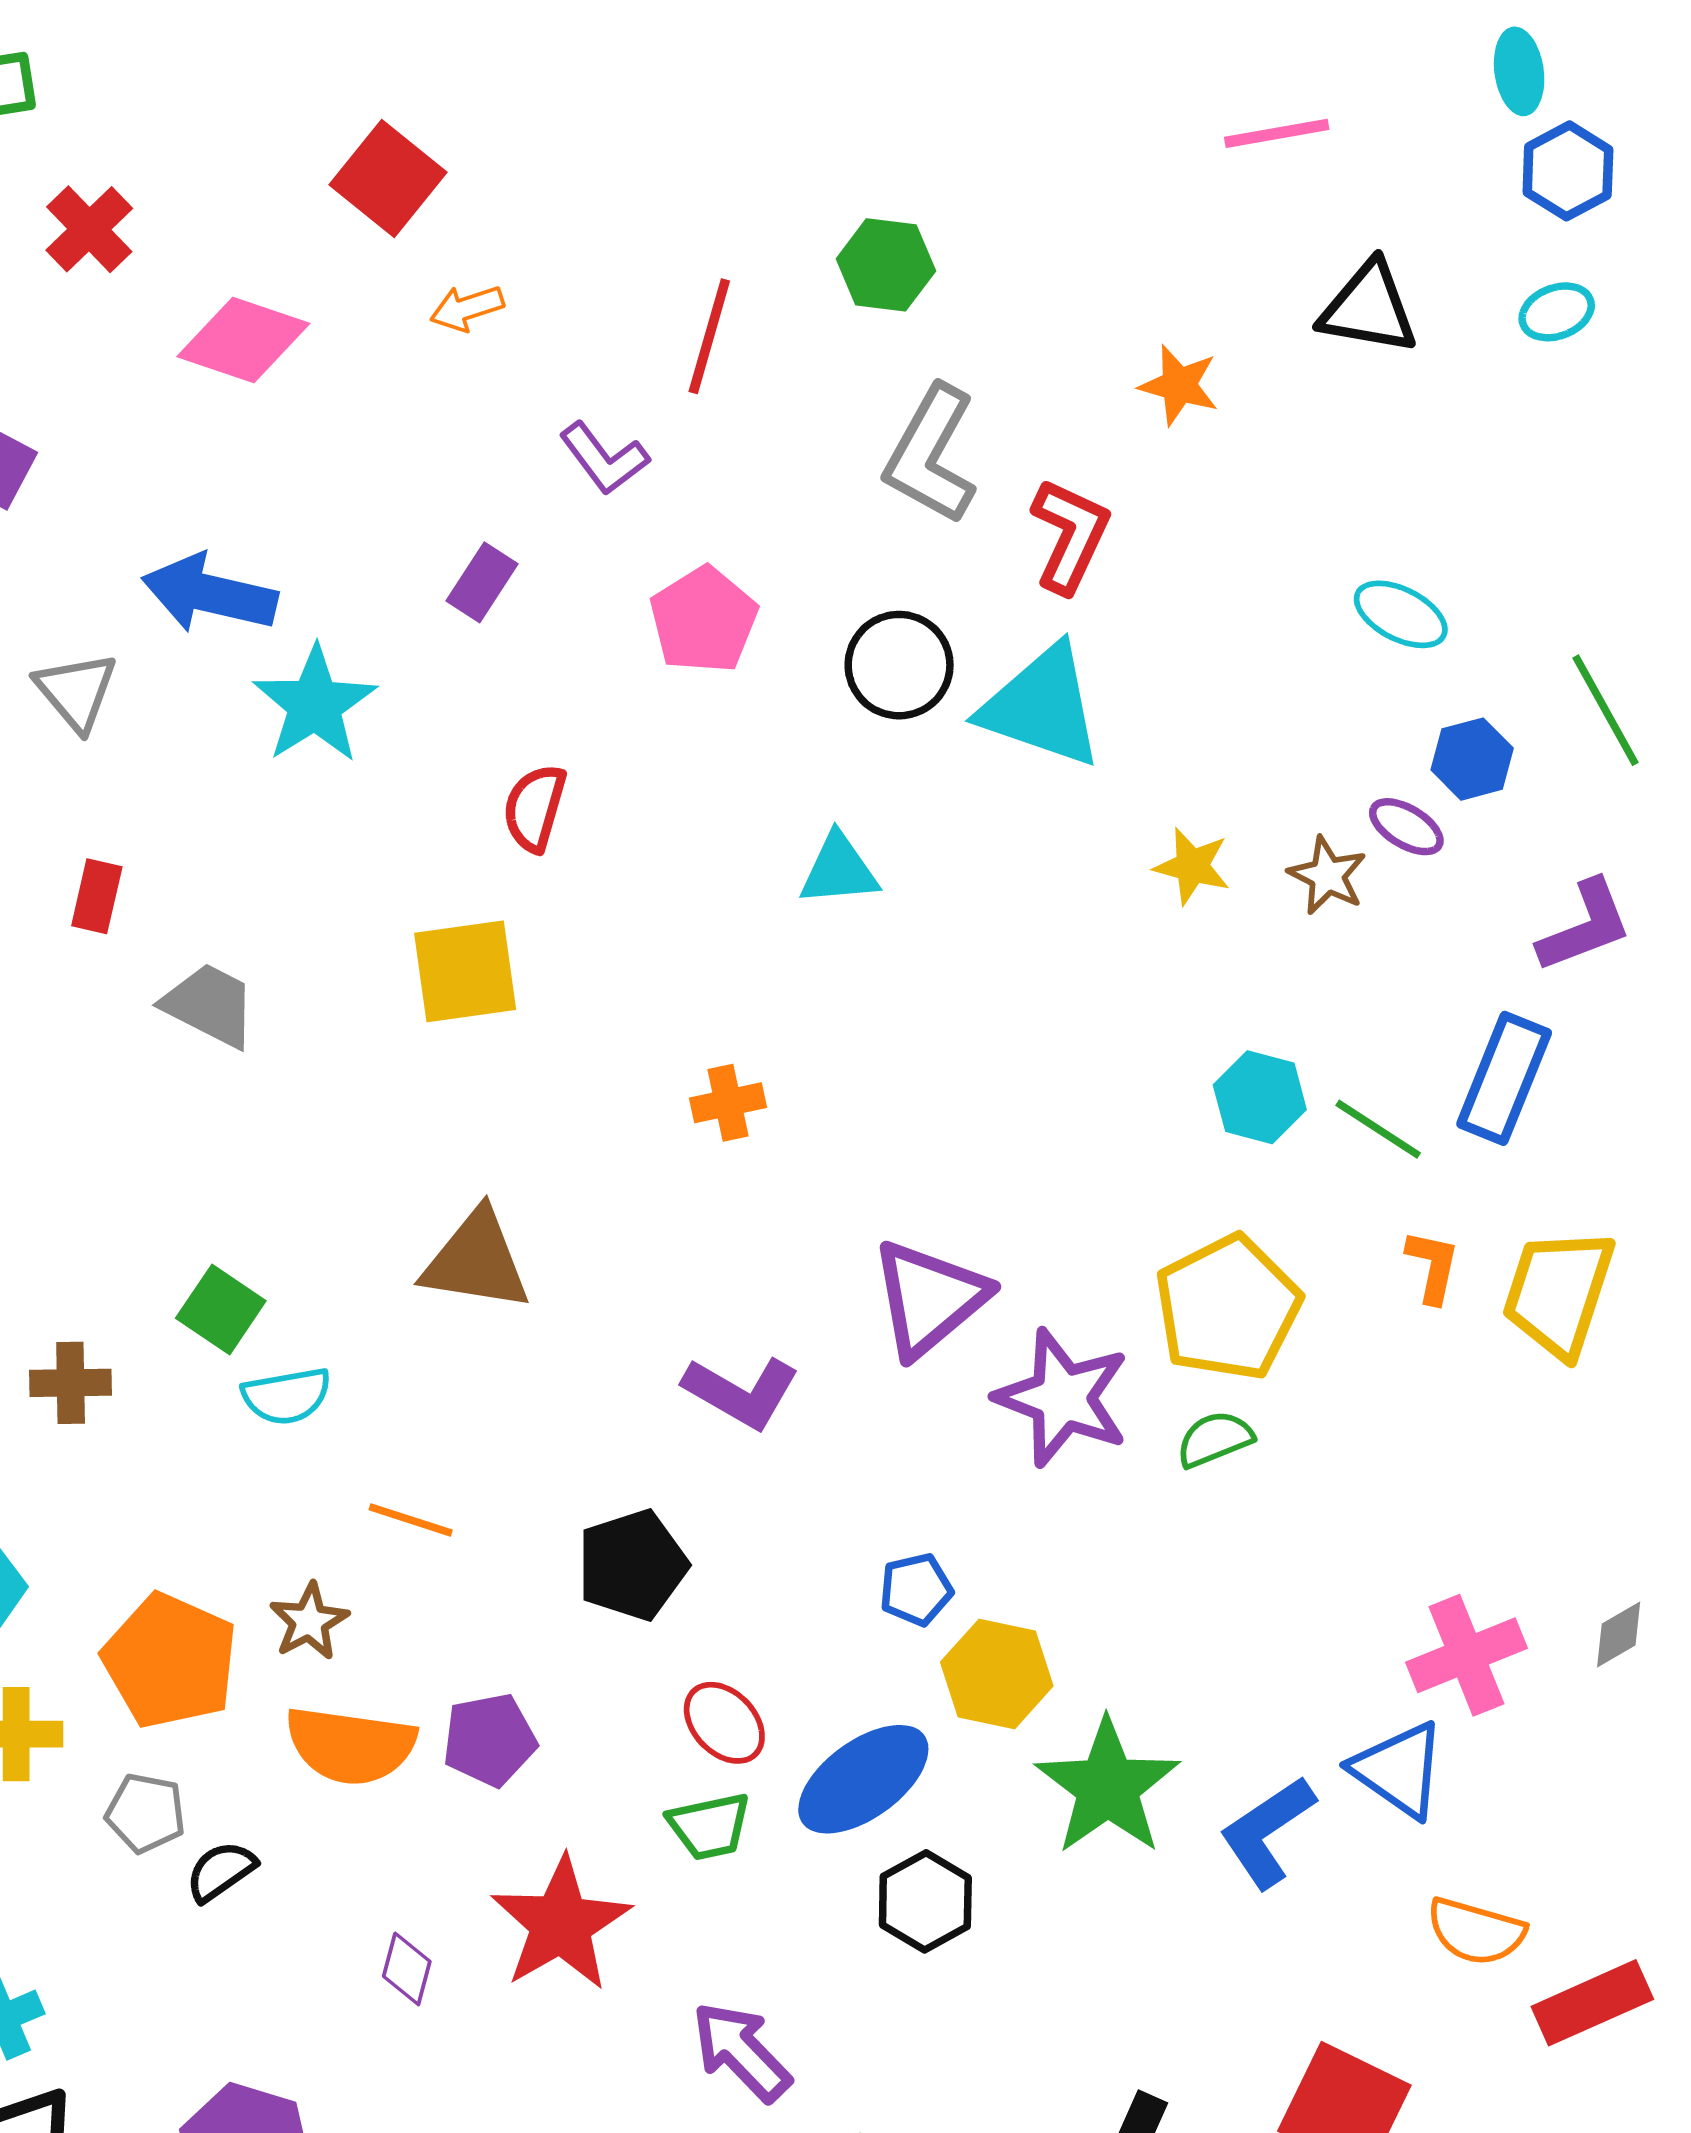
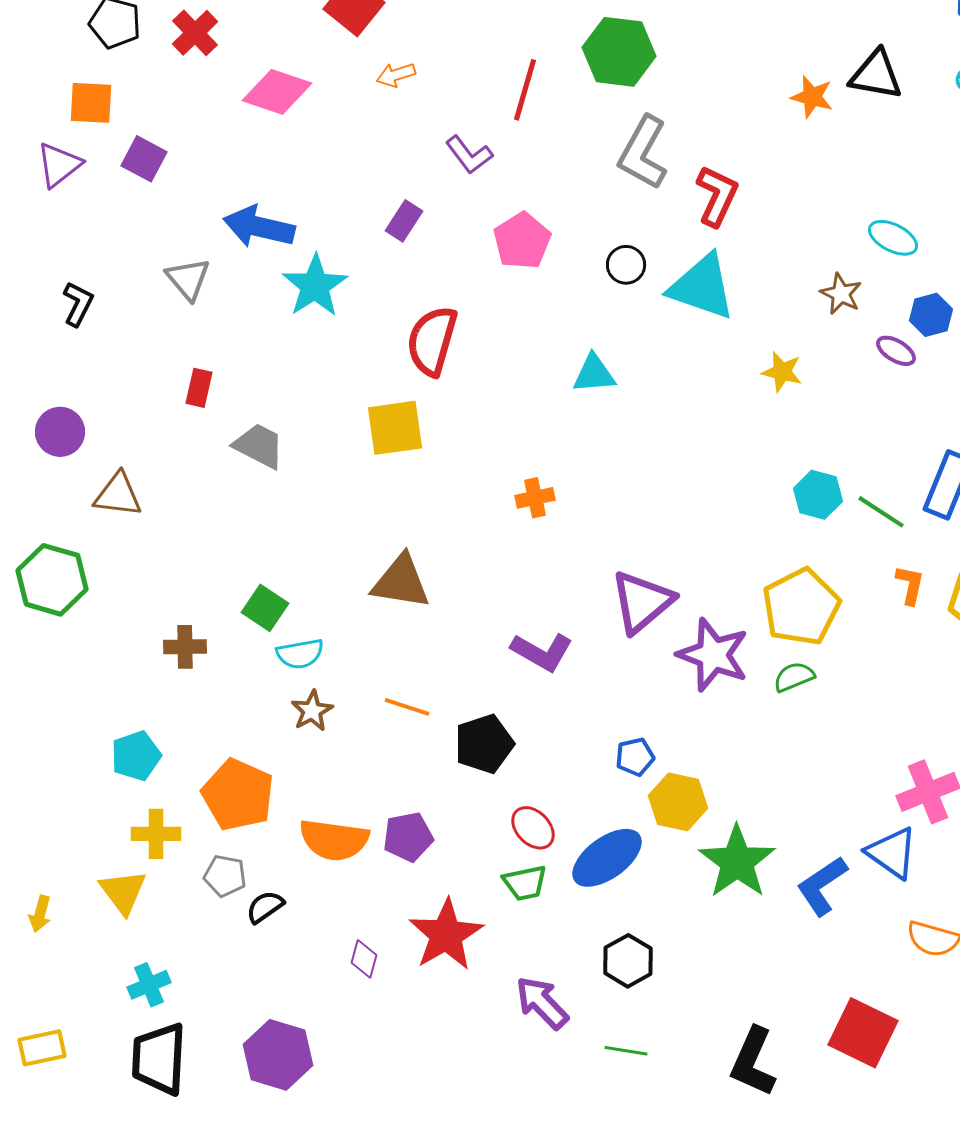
green hexagon: (886, 265) -> (619, 52), size x1.4
orange star: (1179, 385) -> (812, 97), moved
black circle: (899, 665) -> (626, 265), size x0.7
red semicircle: (535, 808) -> (432, 341), size x1.5
brown star: (1327, 876) -> (841, 294), moved
orange line: (411, 1520) -> (407, 707), moved
brown star: (309, 1621) -> (312, 711), moved
black hexagon: (925, 1901) -> (628, 961), moved

